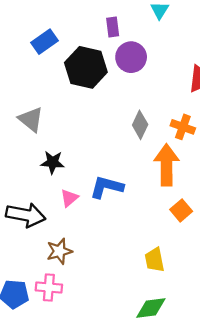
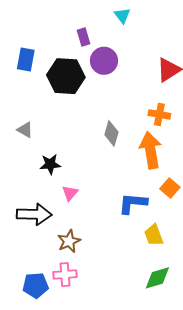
blue rectangle: (44, 42) -> (26, 60), turned -35
gray triangle: (31, 119) -> (25, 130), size x0.7
gray diamond: (140, 125) -> (111, 133), moved
blue L-shape: (107, 187) -> (133, 203), moved

